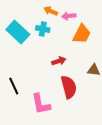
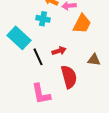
cyan rectangle: (18, 32) -> (19, 38), moved
black line: (14, 86) -> (38, 57), moved

